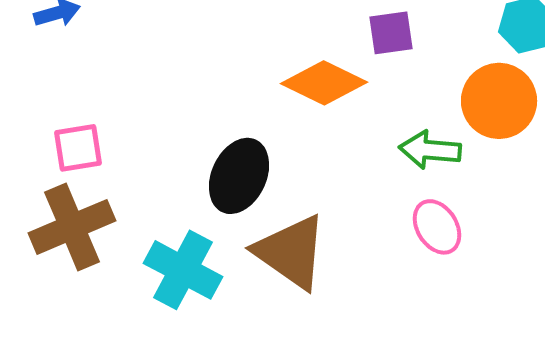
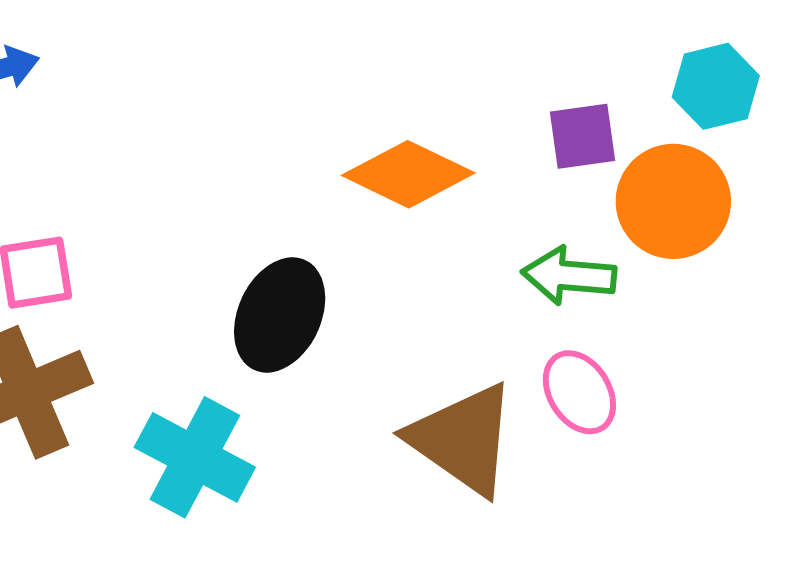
purple square: (391, 33) -> (582, 136), moved
brown triangle: (291, 252) -> (463, 439), moved

